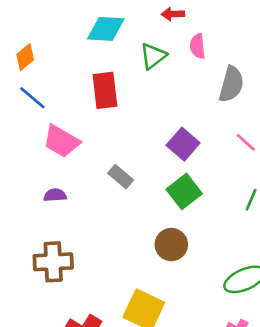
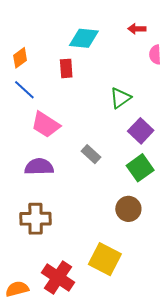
green triangle: (153, 56) -> (120, 98), moved
red rectangle: (105, 90) -> (66, 68), moved, size x0.7
purple semicircle: (55, 195) -> (39, 167), size x1.6

